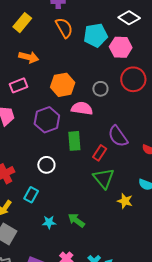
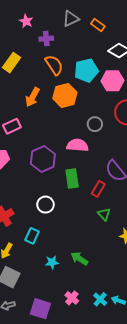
orange arrow: (29, 57) -> (32, 97), moved, turned 108
orange hexagon: (63, 85) -> (65, 95), moved
green triangle: (104, 178) -> (104, 214), size x0.6

